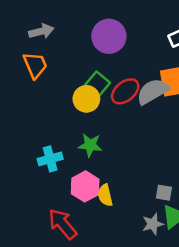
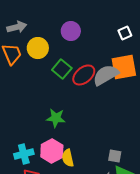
purple circle: (109, 36) -> (71, 31), size x0.7
yellow circle: (86, 99) -> (38, 48), moved
cyan cross: (50, 159) -> (24, 154), moved

